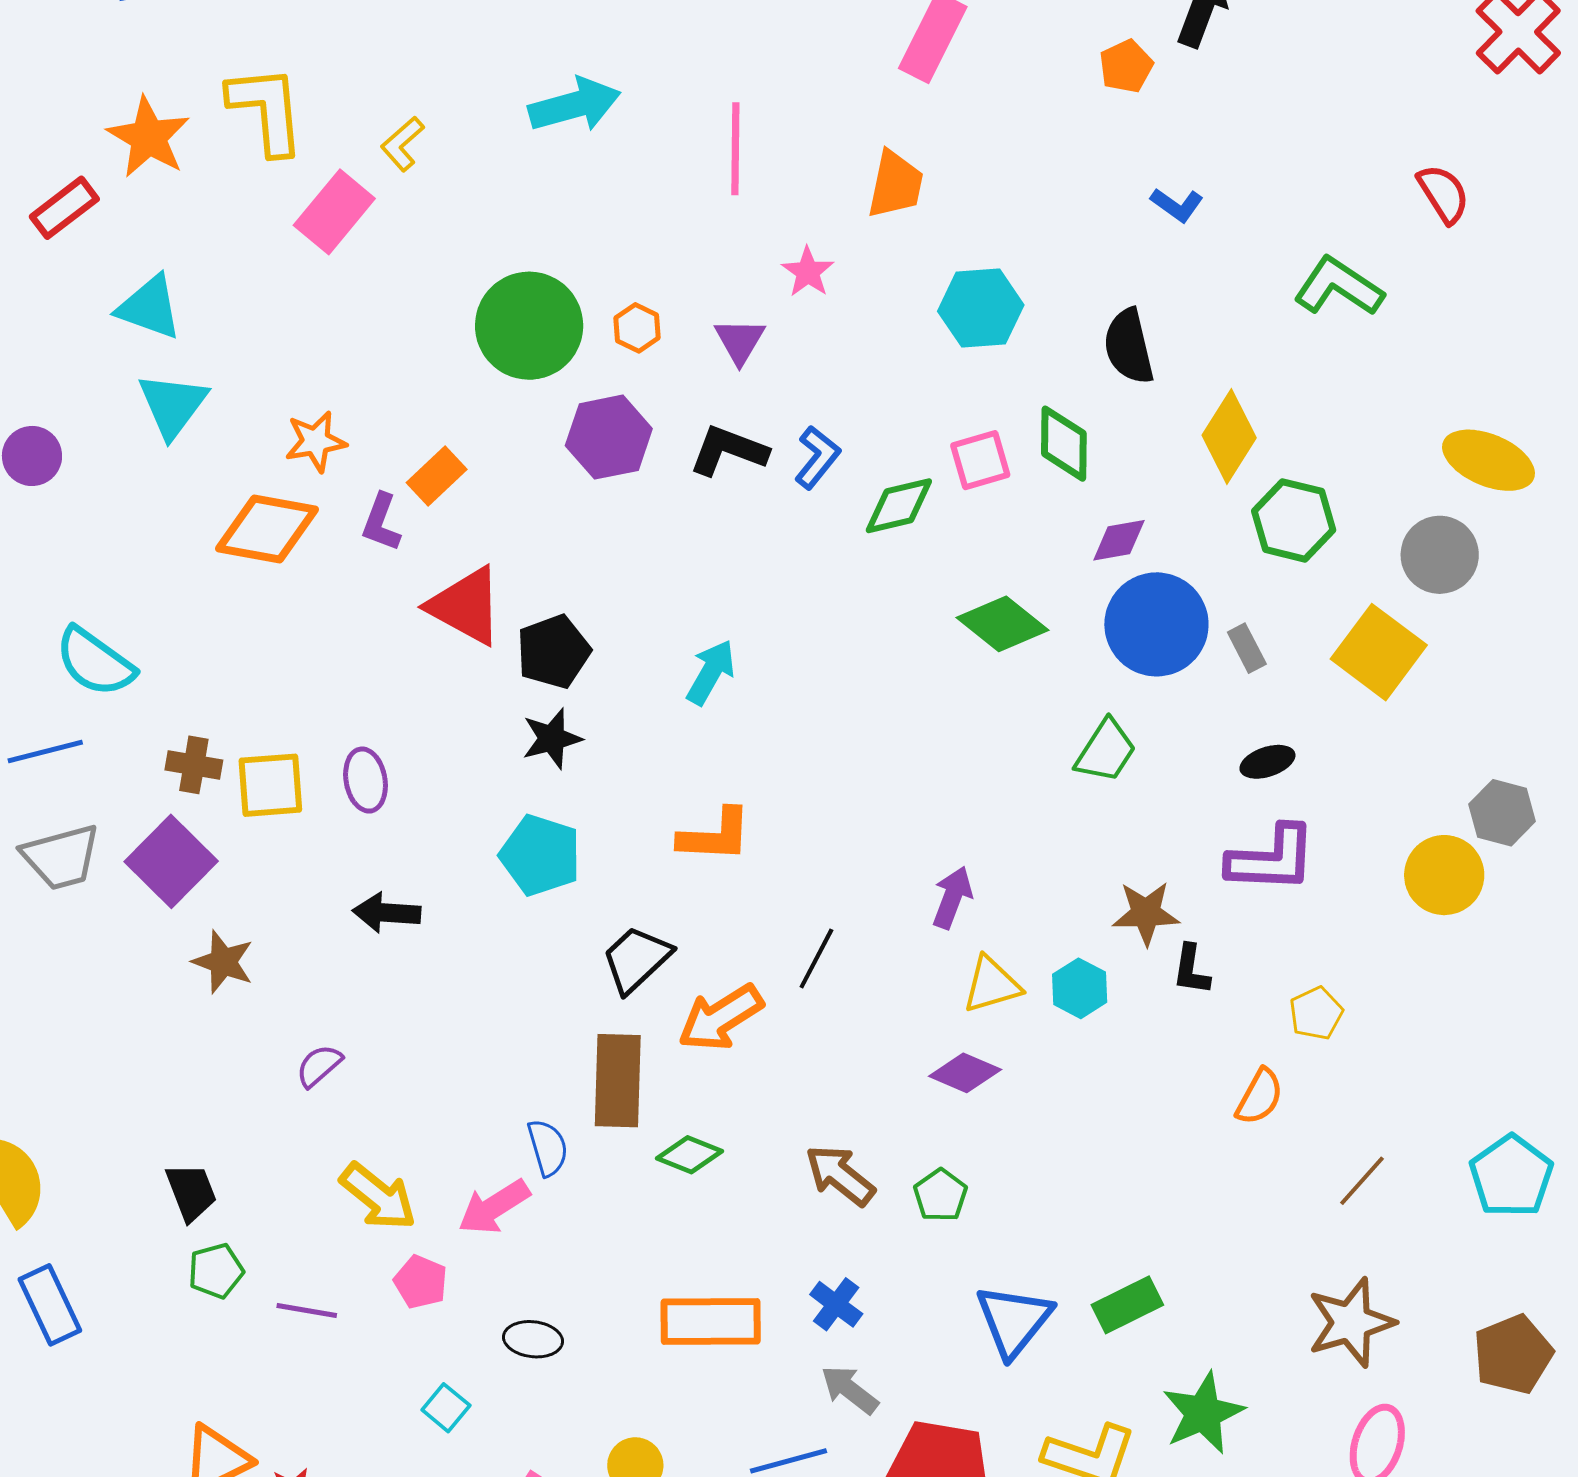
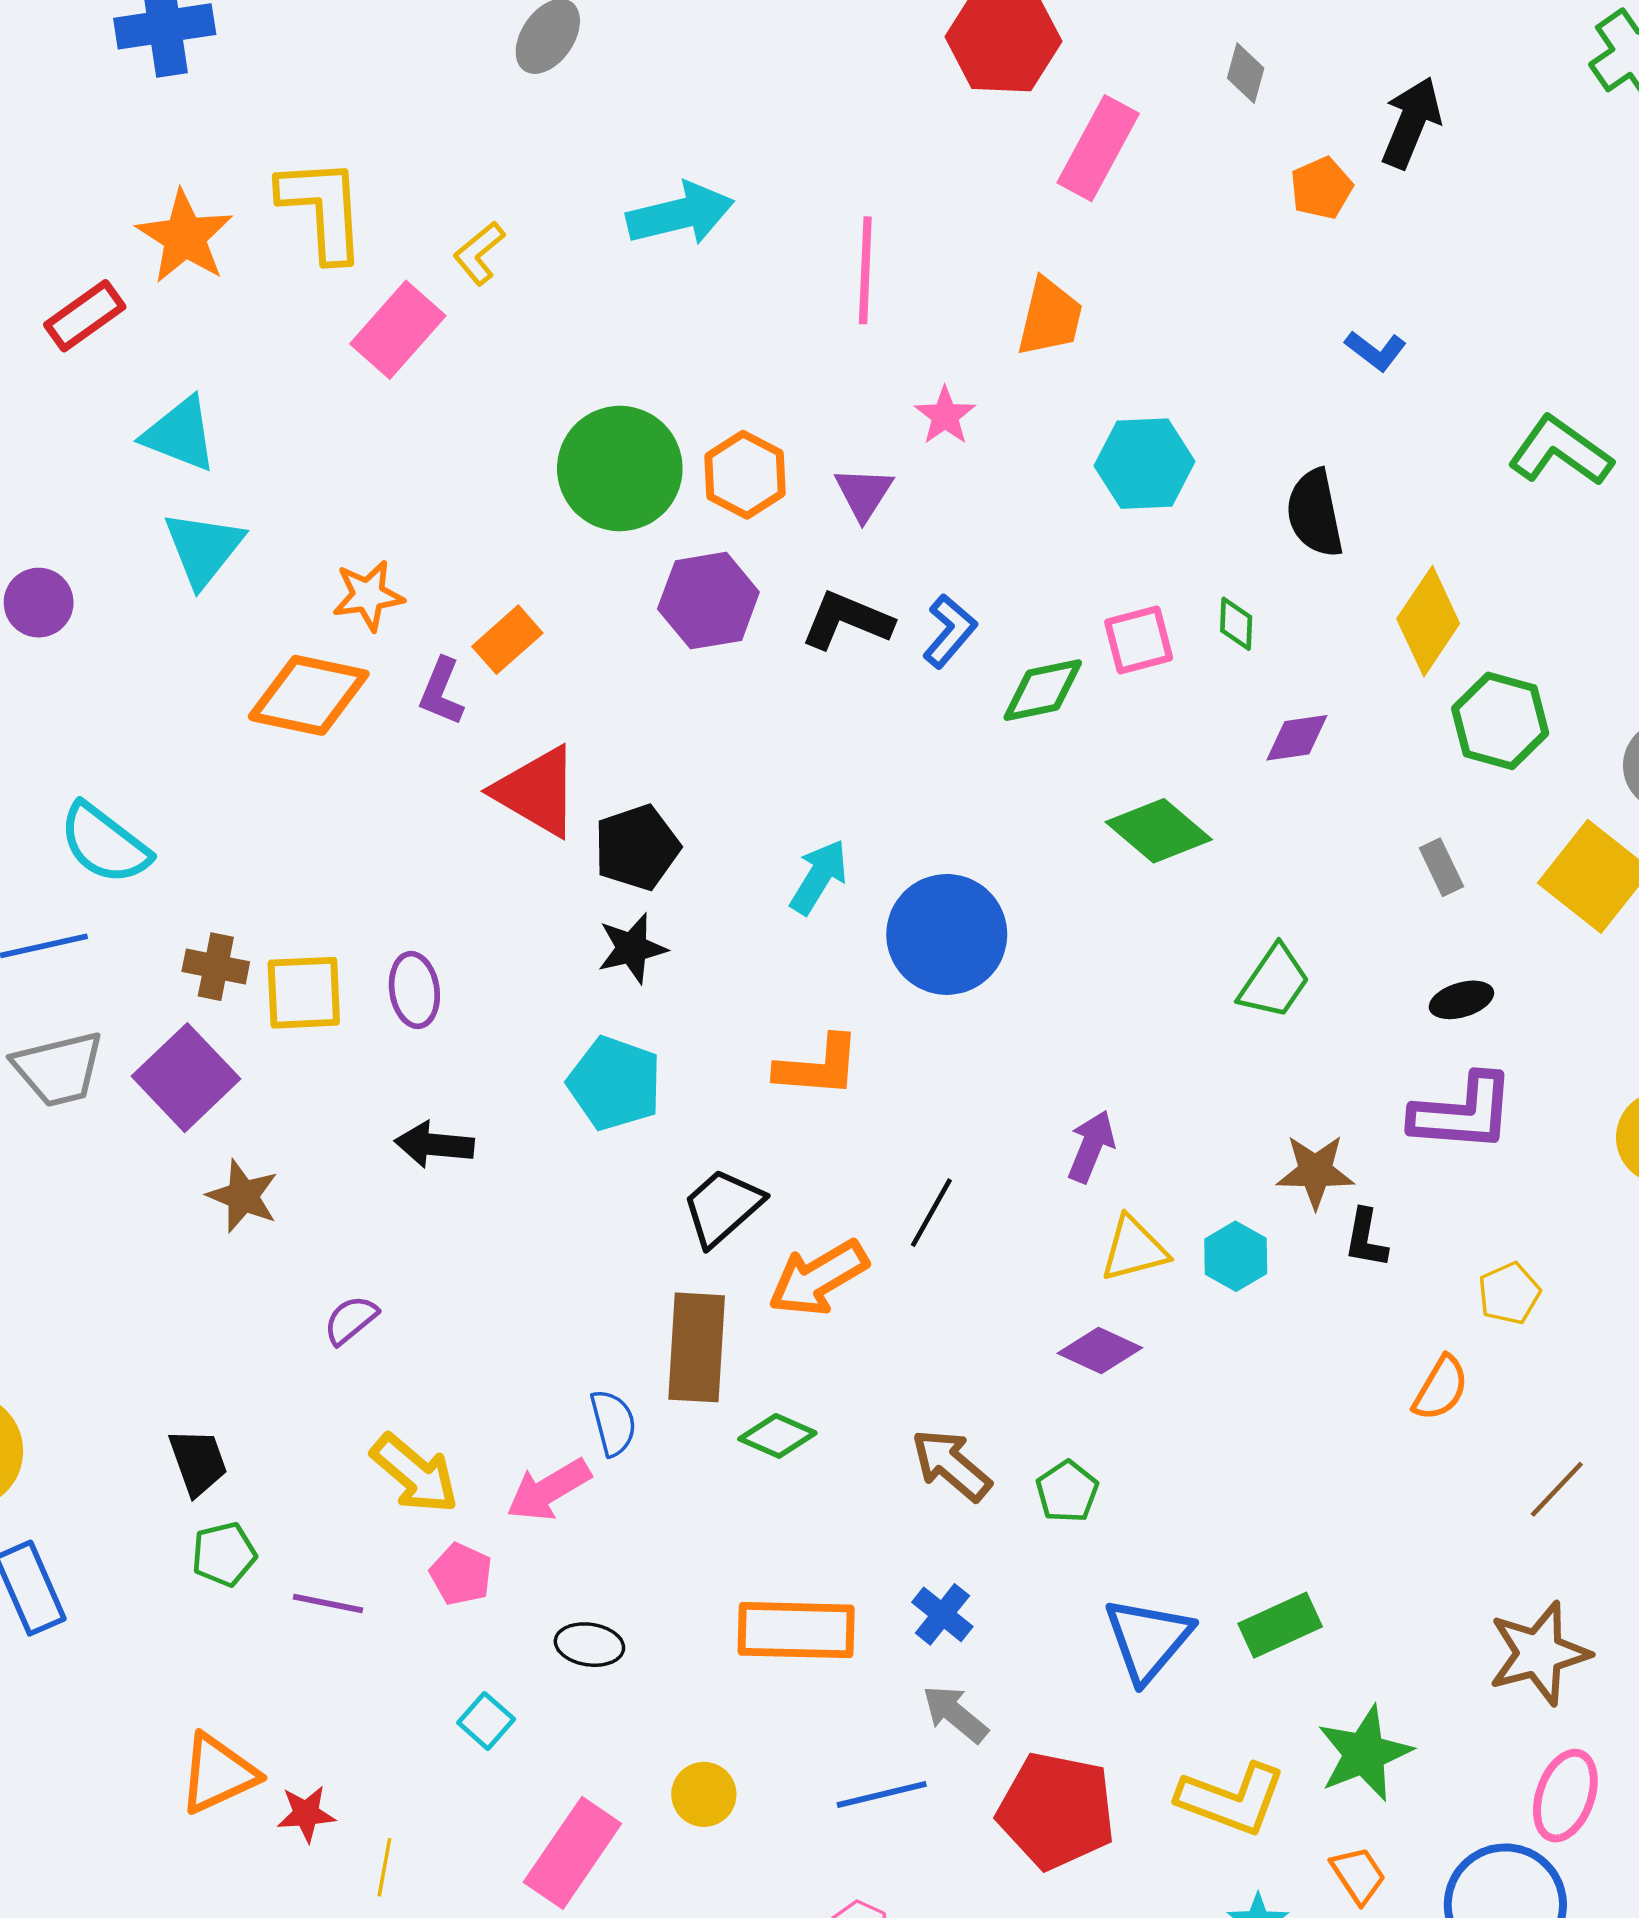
orange hexagon: (637, 328) -> (745, 475), size x1.5
green diamond: (1064, 444) -> (1236, 624), size x0.6
blue circle: (1156, 624) -> (947, 934), moved

